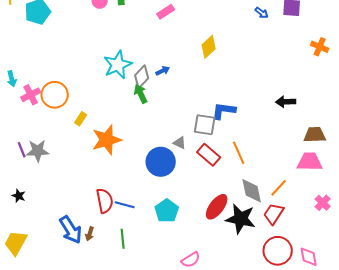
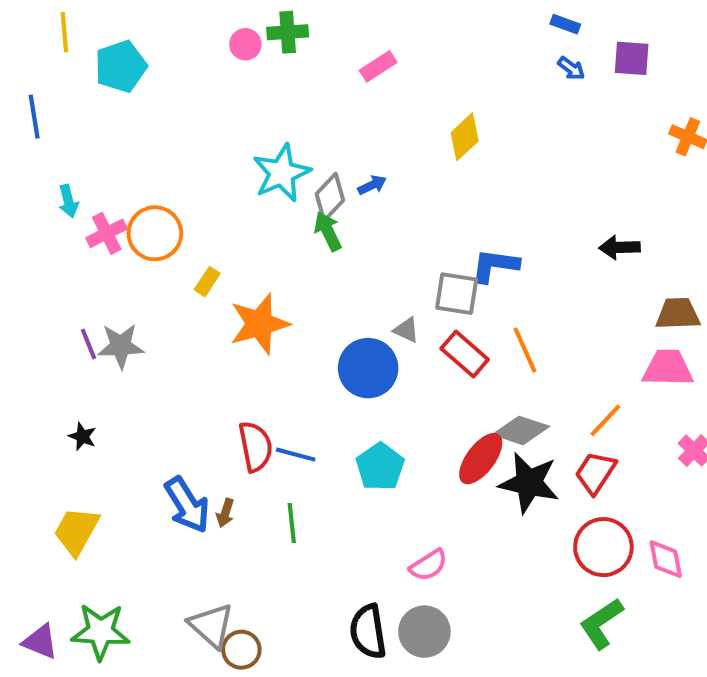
gray diamond: (252, 191) -> (521, 430), moved, turned -60

